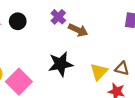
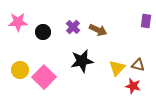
purple cross: (58, 17) -> (73, 27), moved
black circle: (18, 21) -> (43, 32), moved

